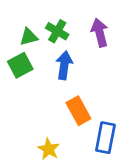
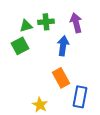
green cross: (57, 31) -> (46, 22), turned -35
blue arrow: (64, 65) -> (63, 46), moved

